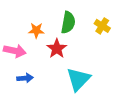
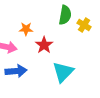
green semicircle: (68, 22) -> (65, 15), moved
blue arrow: (25, 78) -> (16, 71), size x1.5

